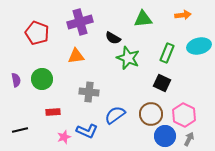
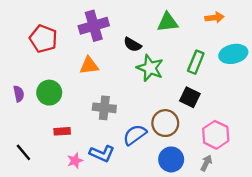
brown circle: (151, 114) -> (165, 123), moved
black line: (20, 130) -> (23, 152), turned 63
blue circle: (165, 136) -> (171, 159), moved
gray arrow: (189, 139) -> (206, 163), moved

